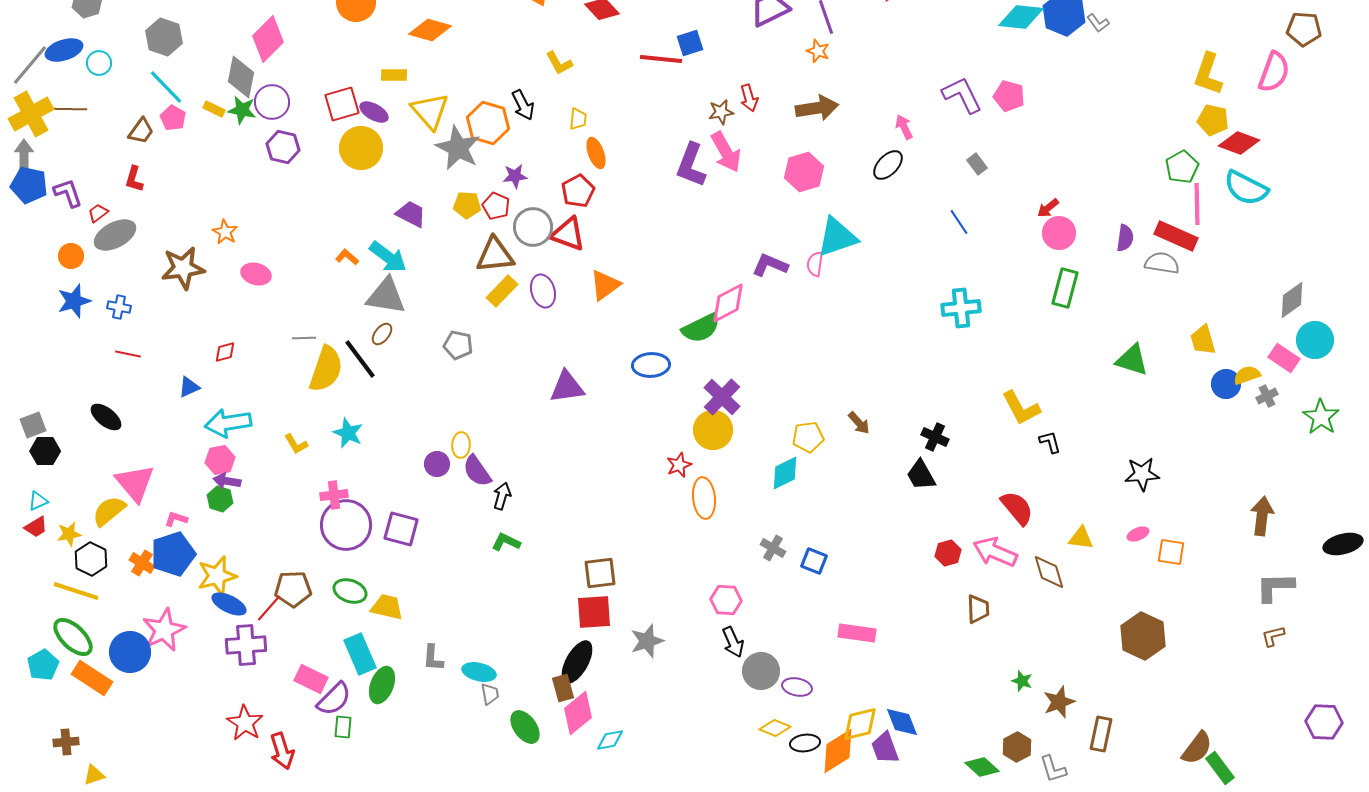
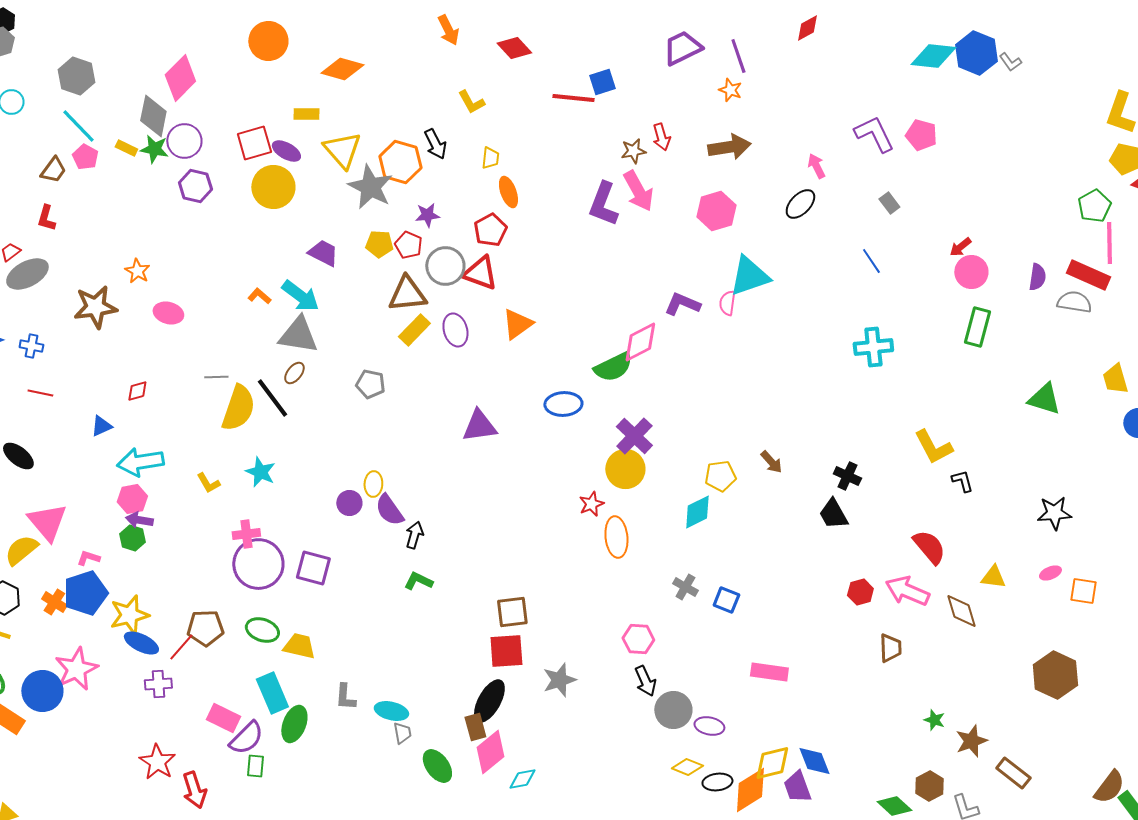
purple cross: (246, 645) -> (158, 684), size x0.7
brown rectangle: (1101, 734) -> (1013, 773), turned -64

